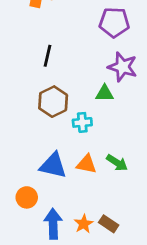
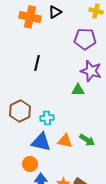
brown hexagon: (53, 102) -> (20, 111), moved
cyan cross: (82, 122) -> (47, 118), moved
orange circle: (27, 197) -> (30, 164), moved

